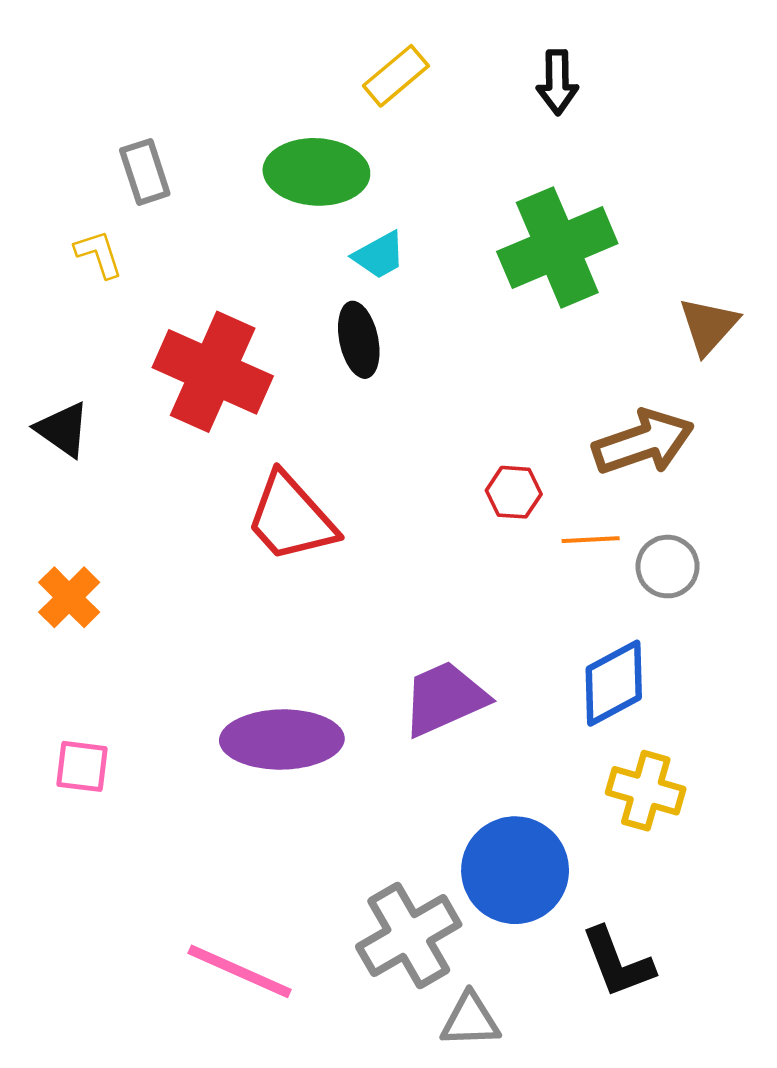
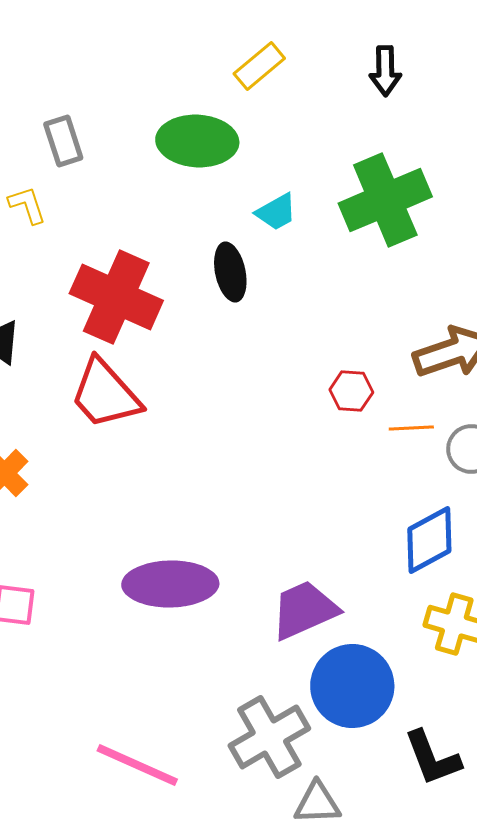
cyan trapezoid: (379, 255) -> (276, 212), moved
red trapezoid: (291, 518) -> (105, 394), moved
purple trapezoid: (445, 698) -> (304, 610), moved

